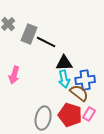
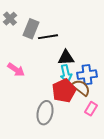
black line: (46, 42) -> (48, 37), turned -36
pink arrow: (14, 75) -> (16, 70), turned -72
red pentagon: (70, 115) -> (64, 91), moved, turned 30

